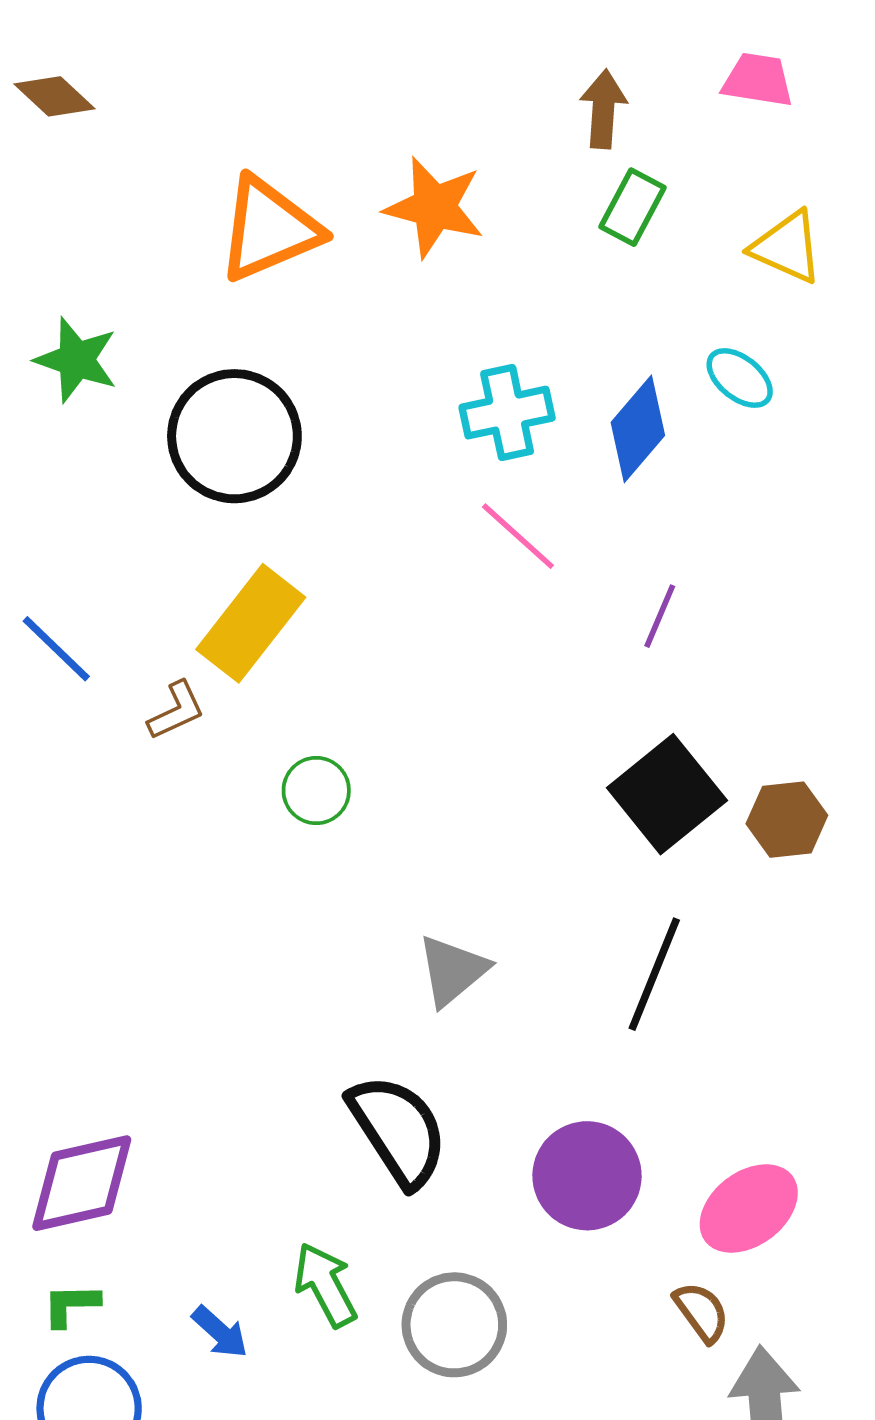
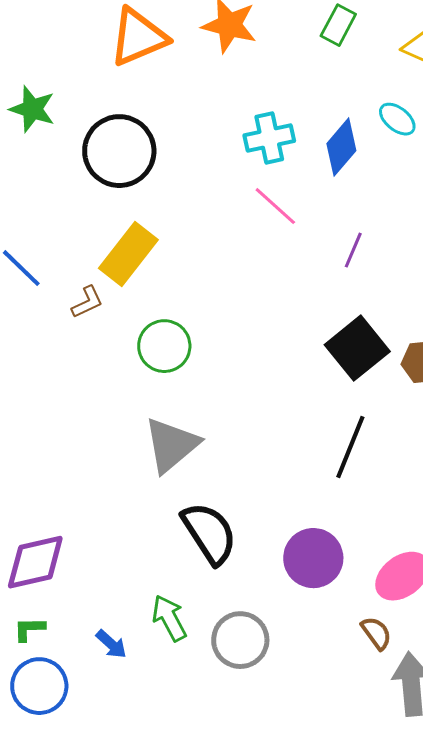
green circle: (316, 791) -> (164, 346), size x1.4
gray triangle: (453, 970) -> (171, 445), moved, size x1.4

